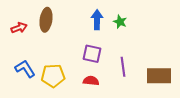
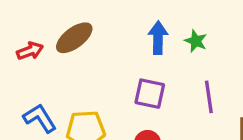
brown ellipse: (46, 20) -> (74, 38), turned 45
purple line: (123, 67) -> (209, 97), moved

